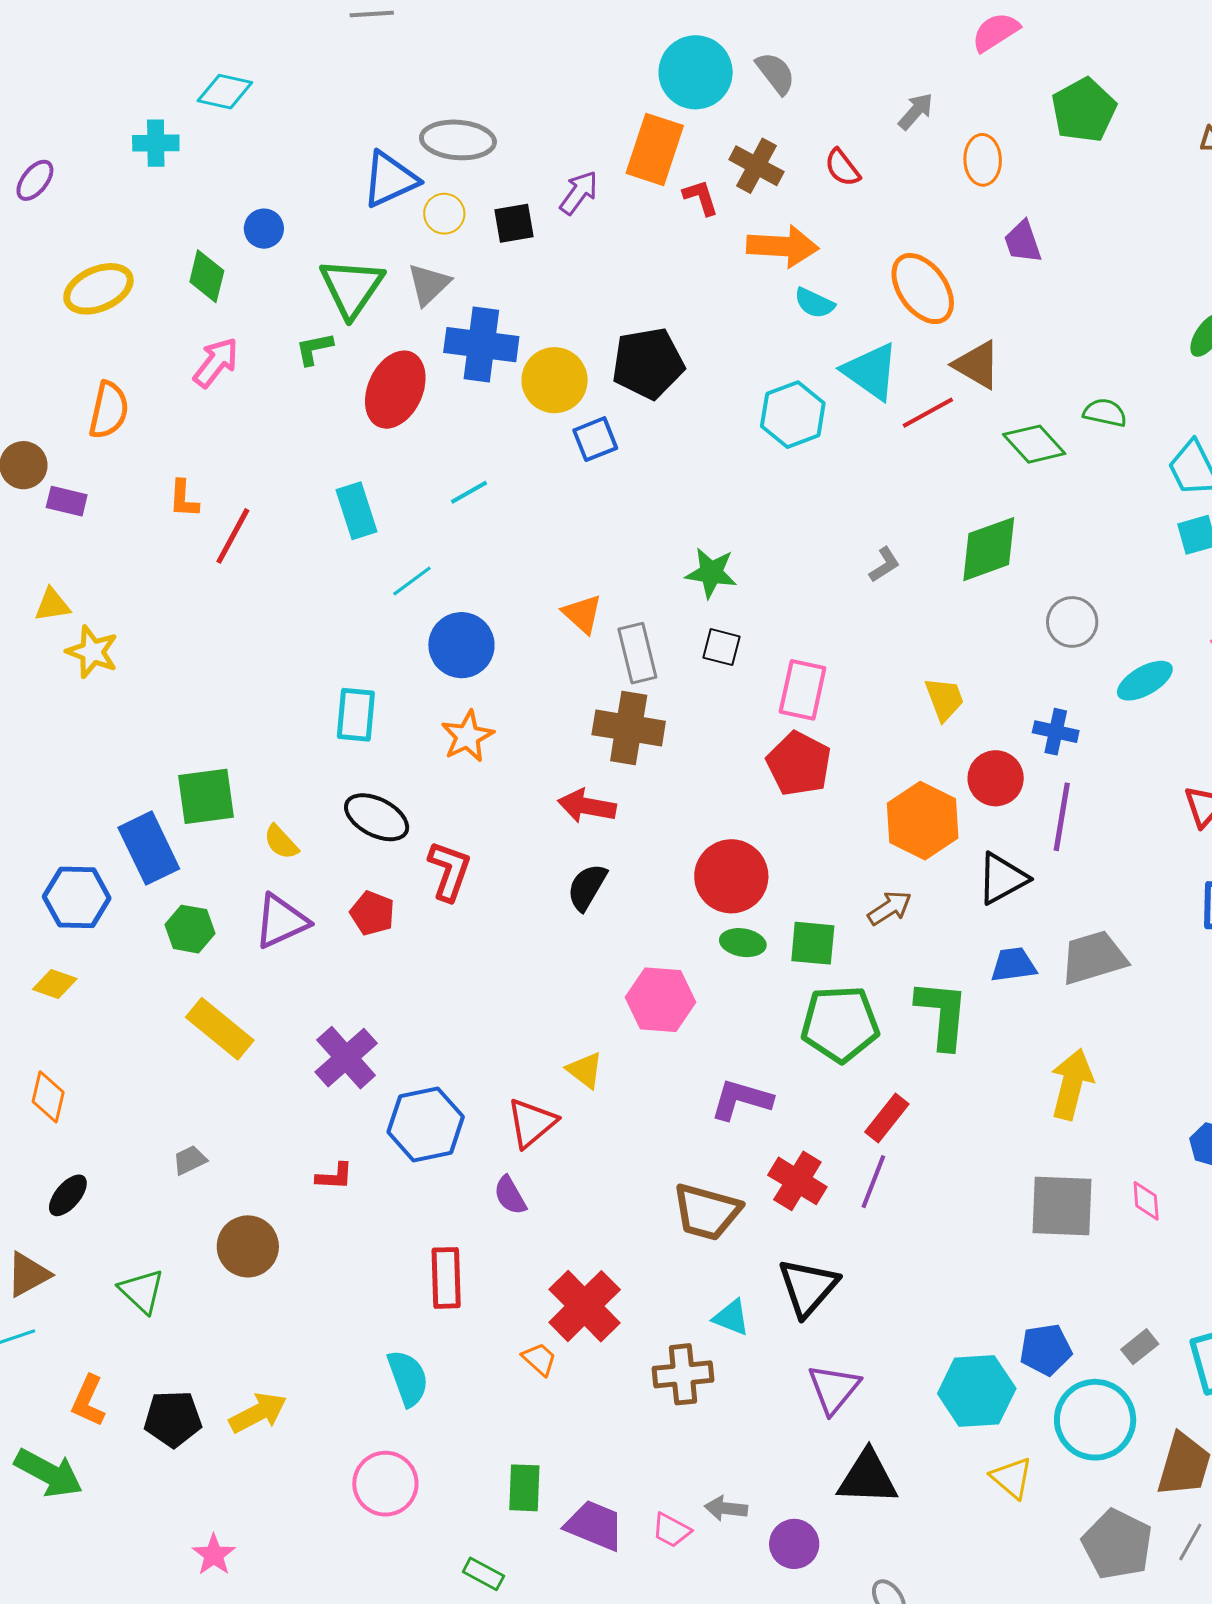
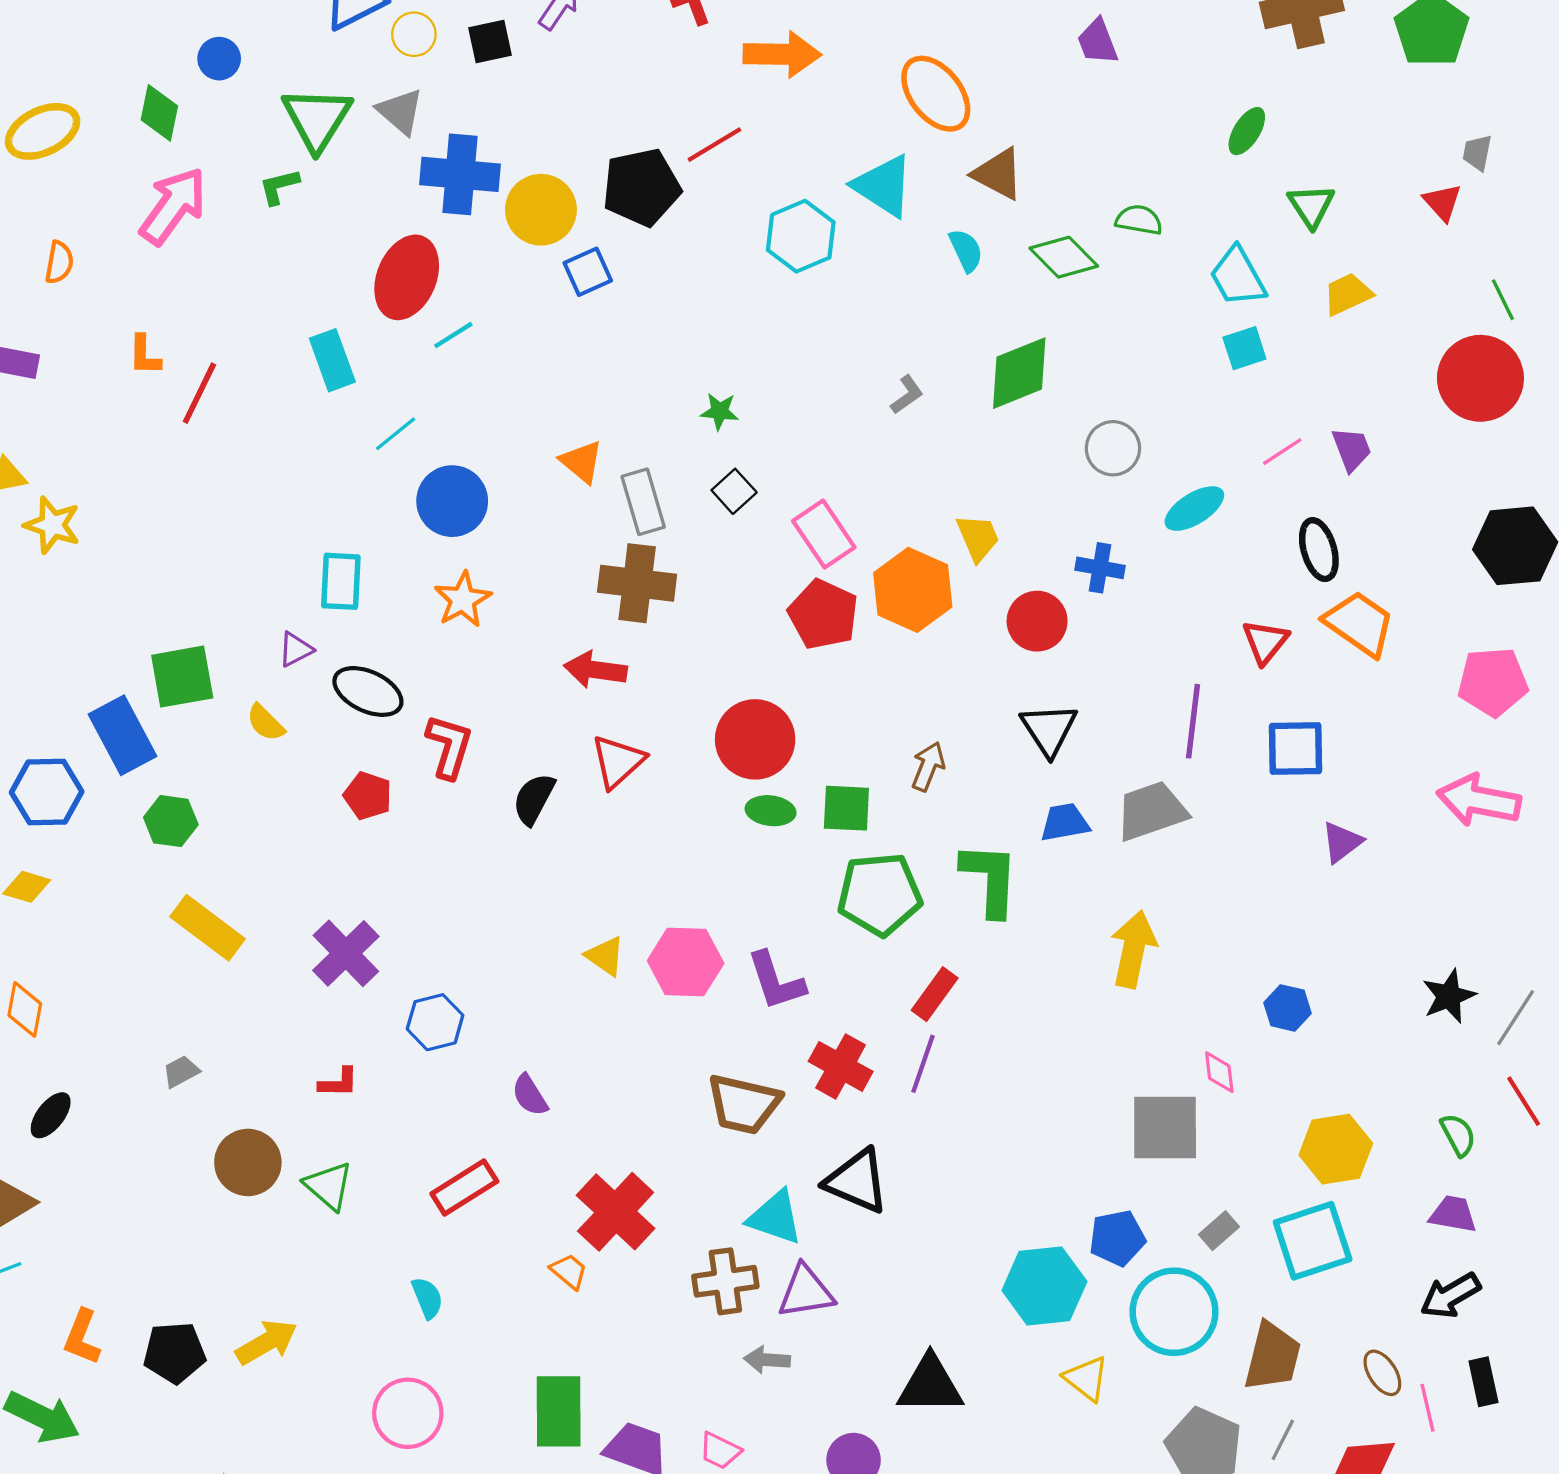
purple trapezoid: (1023, 242) -> (1098, 42), moved
gray triangle: (429, 284) -> (400, 112), turned -33
cyan semicircle: (814, 303) -> (966, 250), moved, turned -138
pink arrow: (216, 362) -> (173, 206), size x1.4
red ellipse: (395, 390) -> (407, 277), moved
orange semicircle: (109, 410) -> (59, 262), size x0.7
red line: (928, 413) -> (714, 145), moved
green star: (711, 573) -> (720, 411), size x0.7
black square: (722, 647) -> (734, 491), turned 36
pink rectangle: (803, 690) -> (824, 534), turned -44
purple line: (1062, 817) -> (1193, 721), moved
orange hexagon: (923, 821) -> (913, 590), moved
black triangle: (1002, 878) -> (1049, 729), turned -32
black semicircle: (587, 887) -> (534, 799), moved
brown arrow: (890, 908) -> (928, 766), turned -33
purple triangle: (281, 921) -> (296, 649), moved, size x0.6
pink hexagon: (660, 1000) -> (686, 962), moved
purple L-shape: (741, 1100) -> (776, 981), turned -122
red triangle: (532, 1123) -> (618, 762), moved
blue hexagon: (426, 1124) -> (435, 1022), size x0.7
gray square: (1062, 1206) -> (1165, 1127), moved
red rectangle: (446, 1278) -> (464, 1188), turned 62
black triangle: (808, 1287) -> (857, 1181), turned -46
green triangle: (142, 1291) -> (329, 1186), moved
cyan triangle: (731, 1317) -> (775, 1217), size x1.4
cyan semicircle: (408, 1378) -> (427, 1298), size x0.7
purple triangle: (834, 1389) -> (806, 1292), moved, turned 44
green rectangle: (524, 1488) -> (559, 1411), size x1.4
gray arrow: (726, 1508) -> (767, 1360), moved

